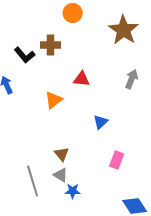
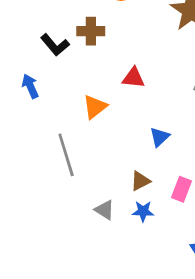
brown triangle: (62, 154) -> (140, 181), moved, turned 42
gray line: (33, 181) -> (66, 155), moved
blue star: (73, 191) -> (143, 211), moved

